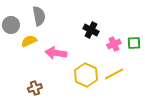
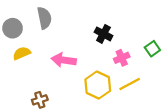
yellow semicircle: (29, 41) -> (22, 53), moved
green square: (134, 43) -> (152, 49), turned -32
pink cross: (114, 44) -> (122, 58), moved

